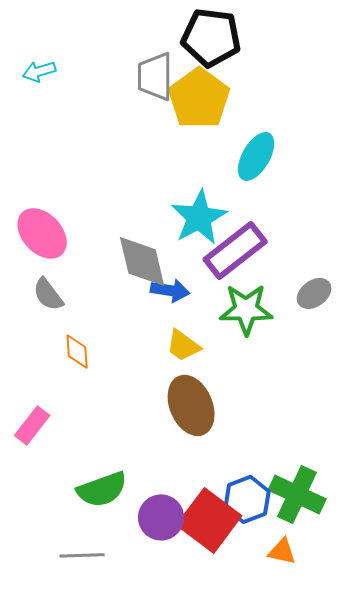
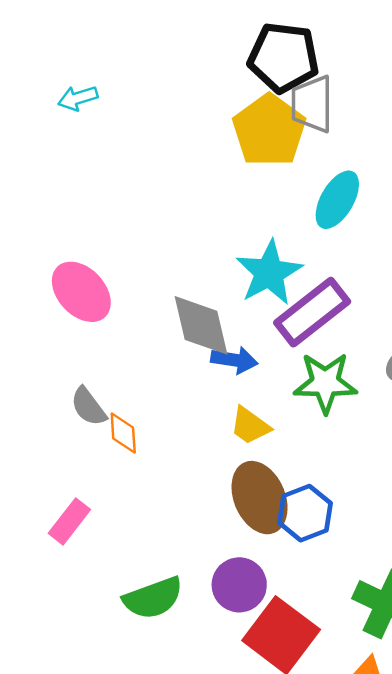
gray trapezoid: (155, 76) -> (312, 104), moved
gray semicircle: (48, 294) -> (89, 407), moved
blue hexagon: (247, 499) -> (305, 513), moved
purple circle: (161, 517) -> (239, 585), moved

